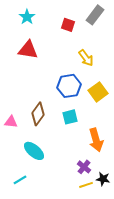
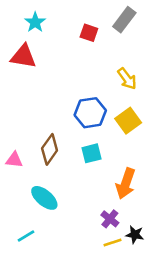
red triangle: (28, 50) -> (23, 56), moved
yellow arrow: (86, 58) -> (127, 79), moved
orange arrow: (96, 140) -> (126, 183), turned 35

